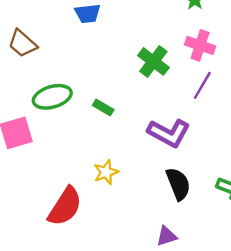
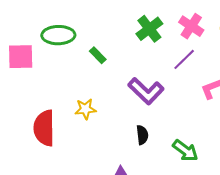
black semicircle: (178, 184) -> (142, 135), size x0.7
red semicircle: (65, 206) -> (44, 128), turned 132

